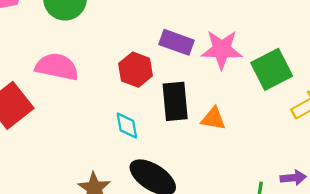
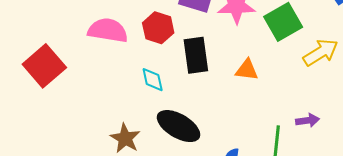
pink semicircle: (57, 67) -> (108, 30), moved
orange triangle: (213, 119) -> (247, 70), moved

